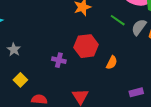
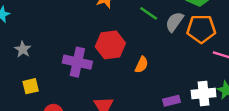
purple cross: (59, 60) -> (77, 62), size x1.6
yellow square: (20, 80) -> (31, 86), turned 32

